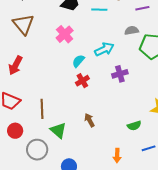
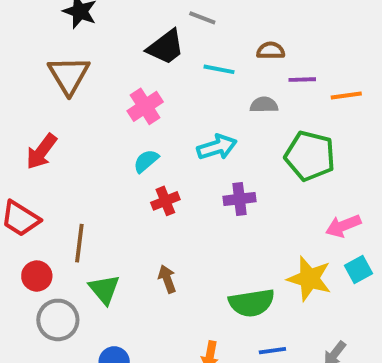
gray semicircle: (132, 30) -> (264, 105), moved
cyan semicircle: (78, 61) -> (146, 161), moved
green semicircle: (134, 126) -> (252, 303), size x1.6
red circle: (15, 131) -> (37, 276), moved

